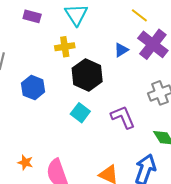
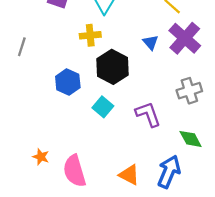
blue triangle: (121, 50) -> (151, 42), turned -42
blue hexagon: (33, 88) -> (68, 82), moved

